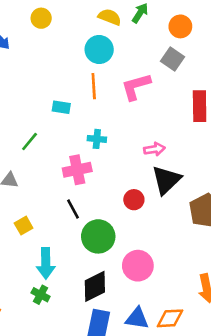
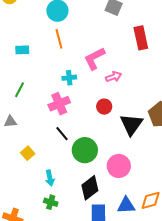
pink L-shape: (136, 87) -> (94, 58), moved
cyan rectangle: (61, 107) -> (22, 50), moved
black triangle: (166, 180) -> (131, 124), moved
red circle: (134, 200) -> (104, 107), moved
cyan arrow: (46, 263) -> (50, 178), size x0.7

